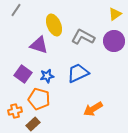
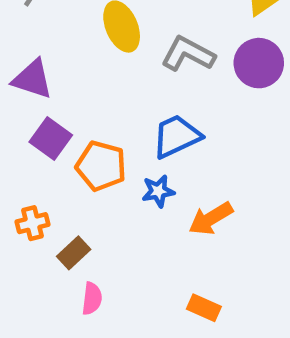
purple triangle: (39, 45) -> (32, 79), moved
blue star: (47, 76) -> (158, 191), moved
orange pentagon: (39, 99) -> (101, 166), moved

